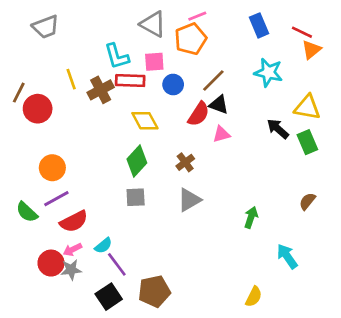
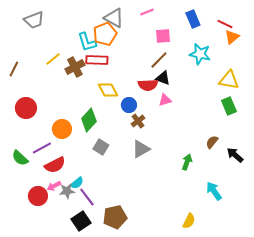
orange pentagon: (191, 39) -> (105, 34), moved
pink square: (154, 62) -> (163, 36), moved
yellow line: (71, 79) -> (53, 59), turned 70
blue circle: (173, 85) -> (129, 105), moved
red circle: (38, 109) -> (26, 108), moved
red semicircle: (199, 114) -> (148, 85), turned 54
black arrow: (278, 129) -> (235, 155), moved
green diamond: (137, 161) -> (89, 120), moved
orange circle: (52, 168) -> (62, 129), moved
gray square: (136, 197) -> (101, 147), turned 35
brown semicircle: (307, 201) -> (212, 142), moved
gray star: (71, 270) -> (67, 191), moved

